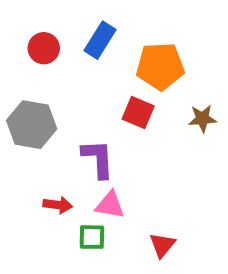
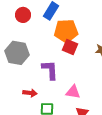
orange pentagon: (160, 66) -> (66, 31), moved
pink triangle: (110, 205) -> (73, 92), moved

